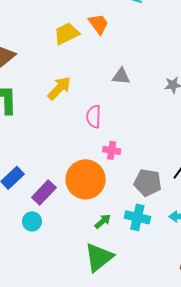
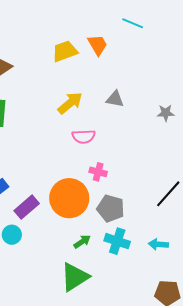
yellow arrow: (59, 88) -> (70, 103), moved
pink semicircle: (94, 117) -> (84, 136), turned -100
gray pentagon: (148, 183) -> (111, 208), moved

